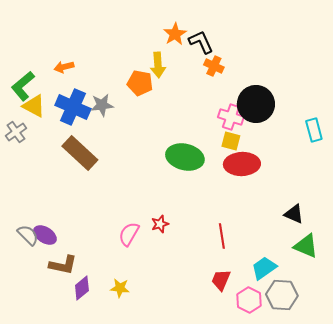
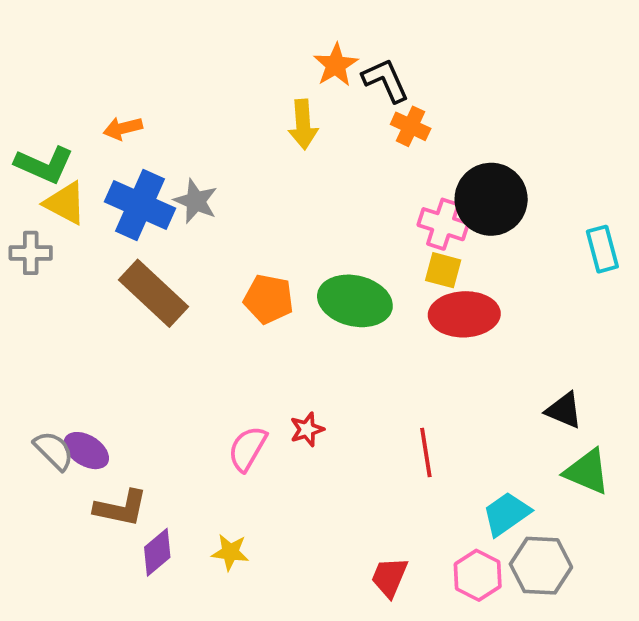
orange pentagon: (140, 83) -> (269, 299), moved
green L-shape: (23, 86) -> (44, 165), turned -116
gray star: (102, 105) -> (196, 201), turned 30
gray cross: (16, 132) -> (31, 253), turned 35
red trapezoid: (221, 280) -> (389, 577), moved

